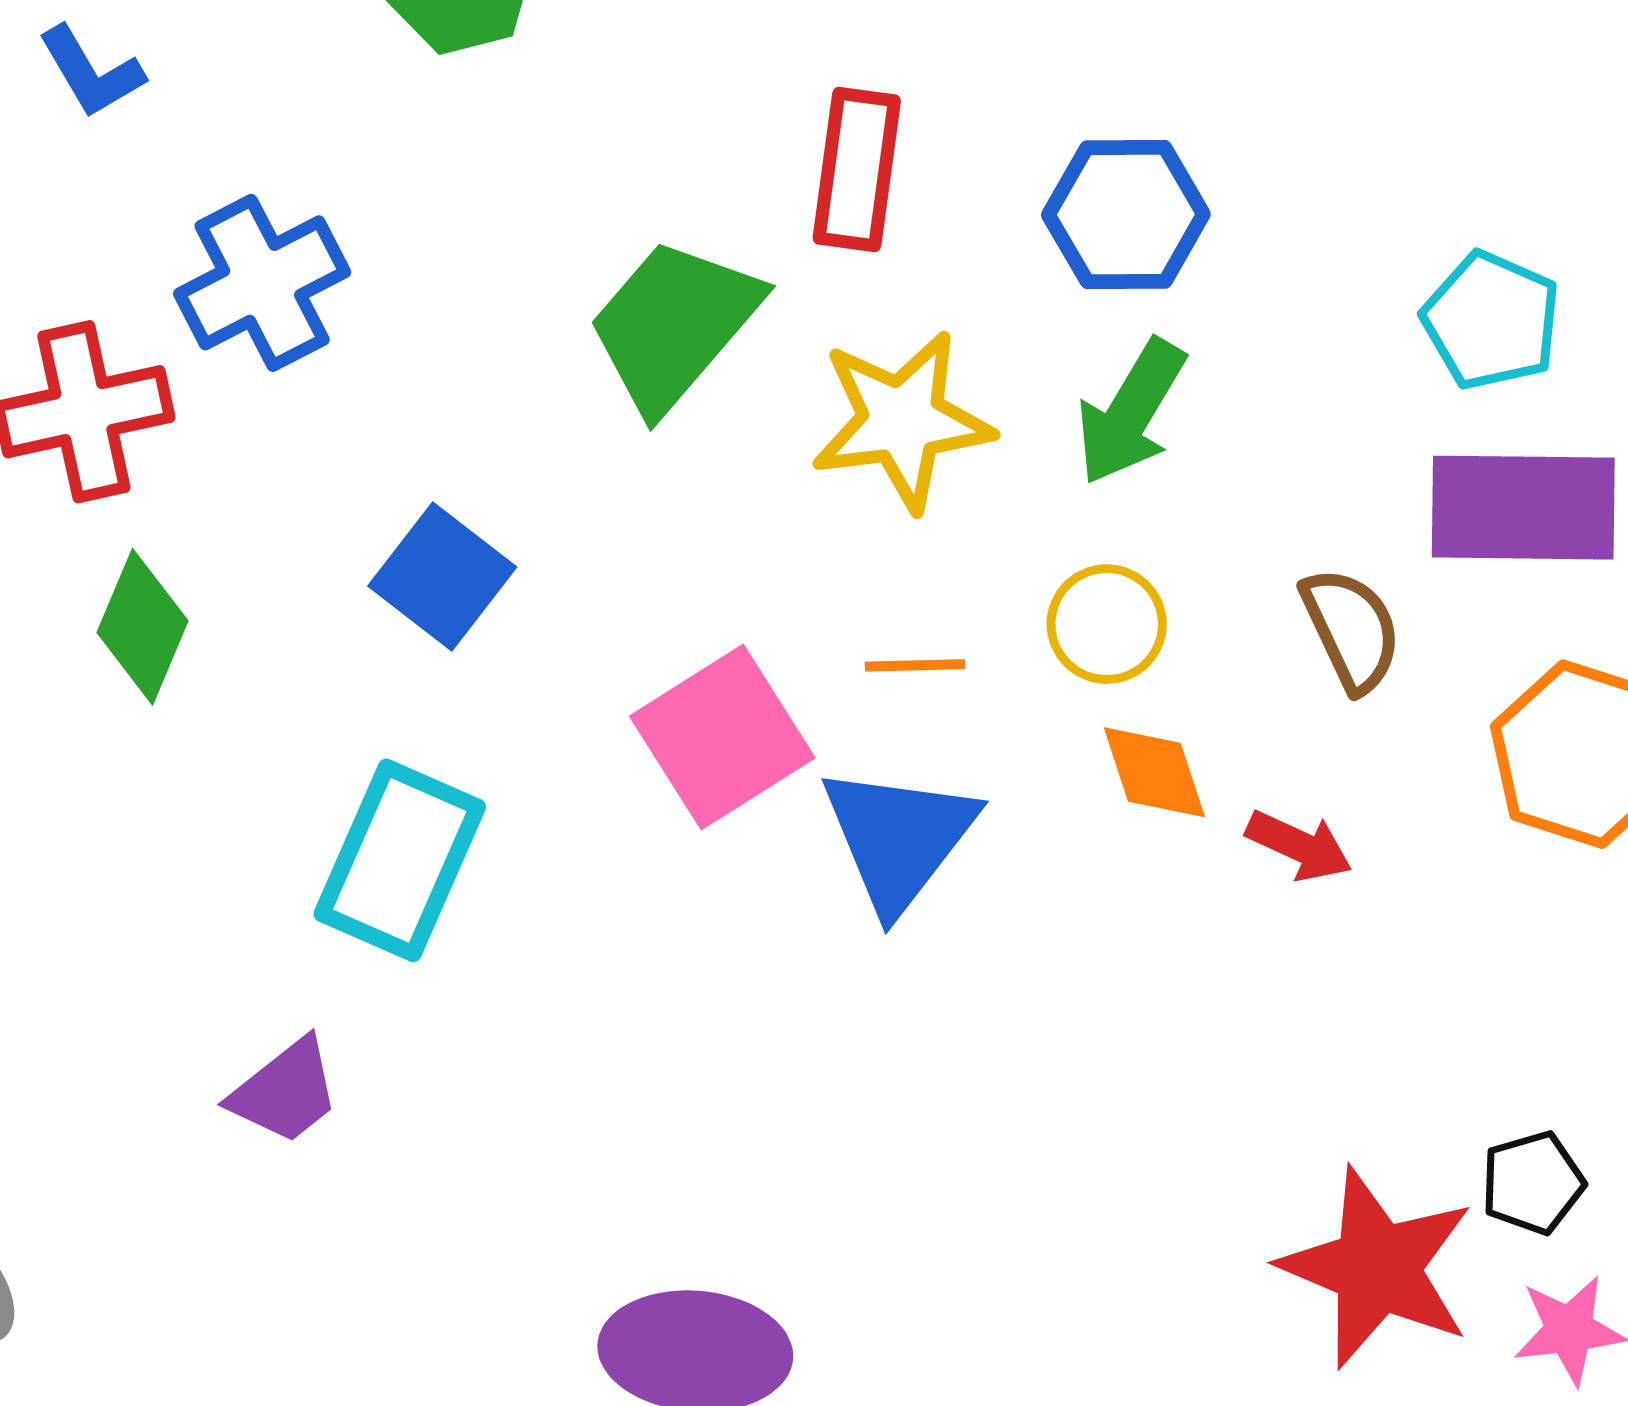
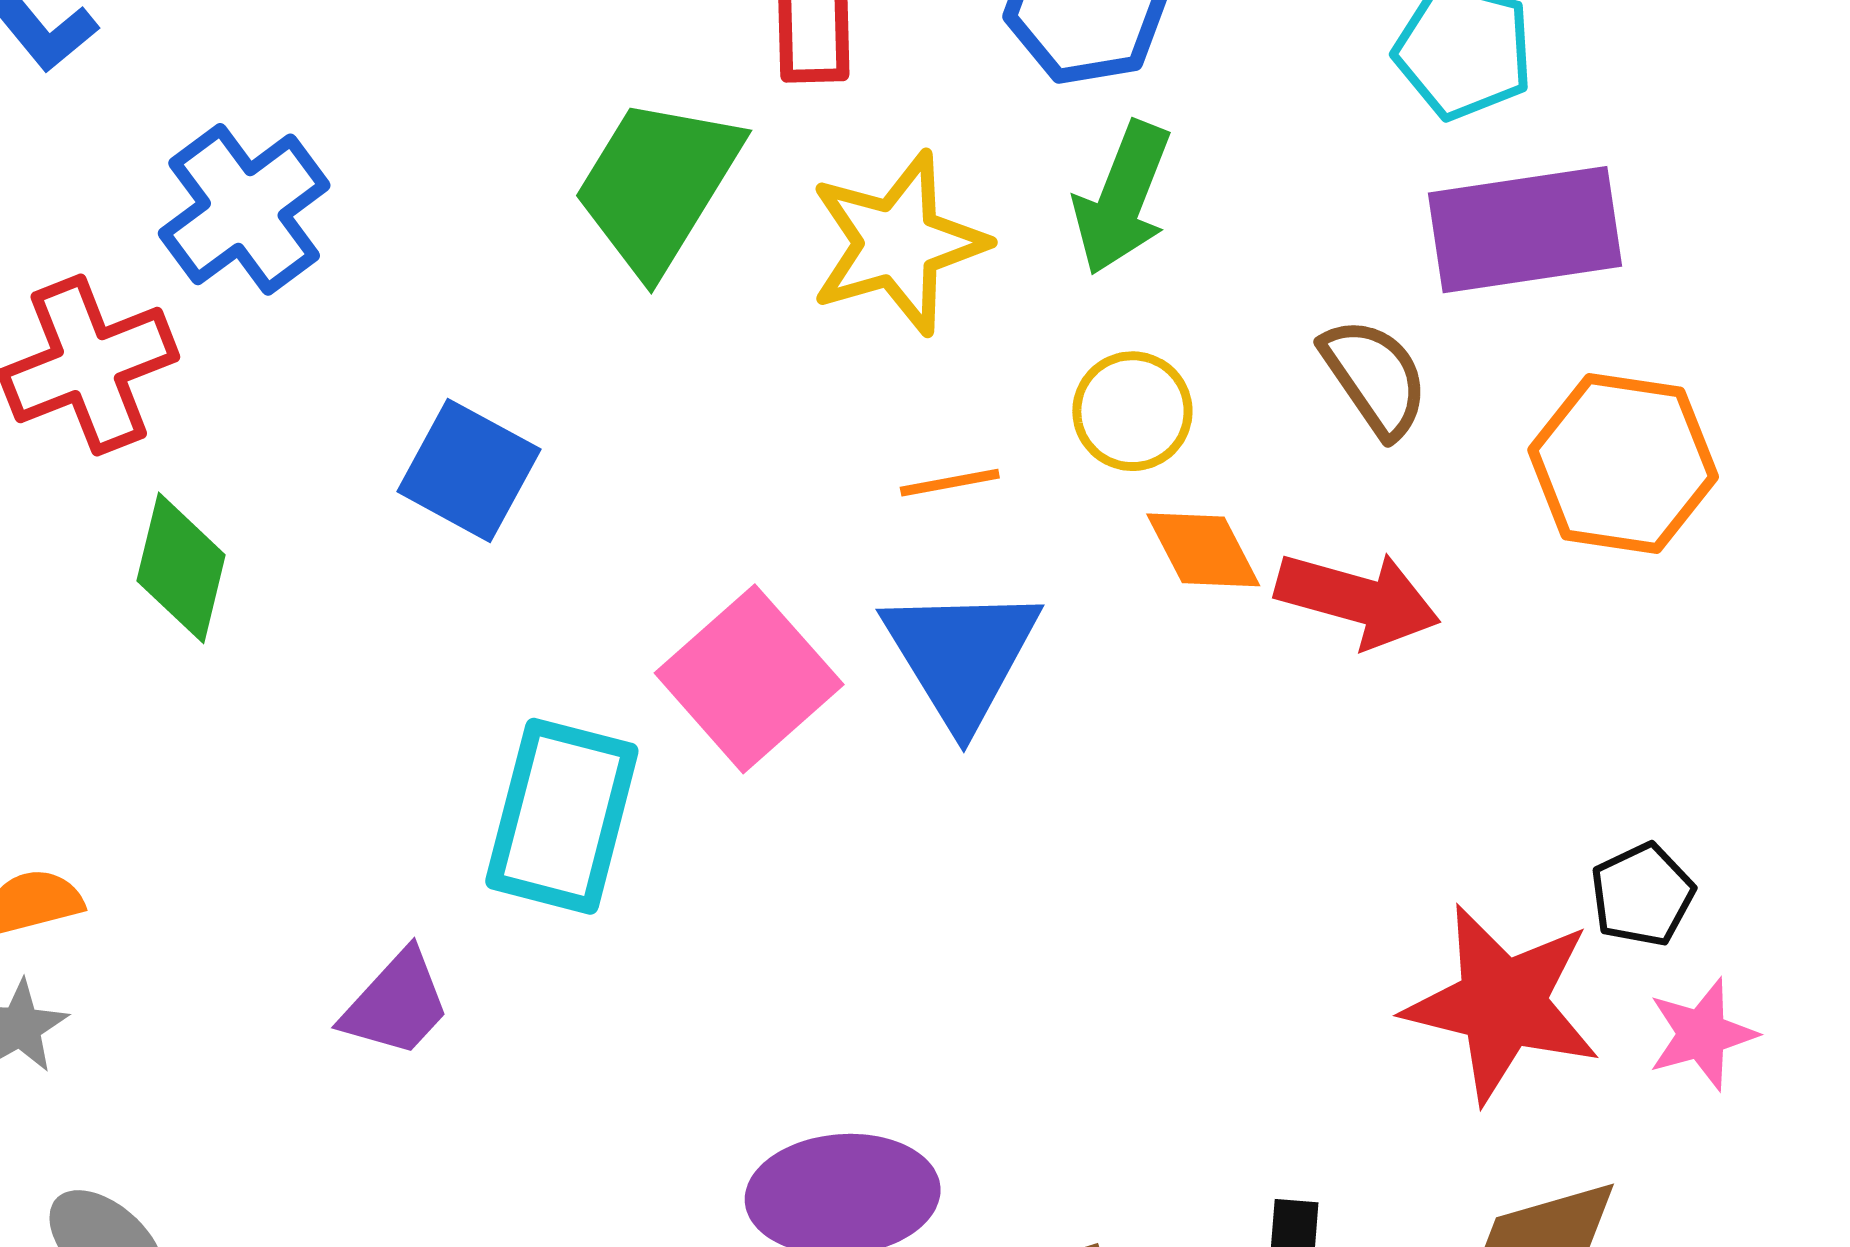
pink square: (722, 737) -> (749, 679), moved
red arrow: (1299, 846) -> (1358, 599), size x1.5
cyan rectangle: (400, 860) -> (562, 816), moved

